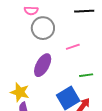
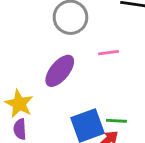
green line: (86, 75) -> (116, 121), moved

